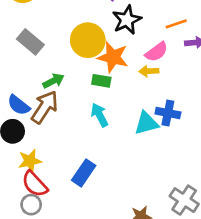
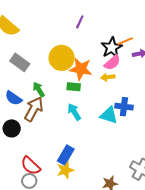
black star: (127, 20) -> (112, 48), moved
green arrow: (53, 81) -> (39, 89), turned -91
blue semicircle: (19, 105) -> (13, 98), moved
cyan triangle: (146, 123) -> (109, 115), turned 36
yellow star: (30, 161) -> (65, 170), moved

